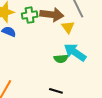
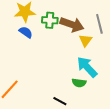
green semicircle: (61, 59) -> (79, 83), moved

